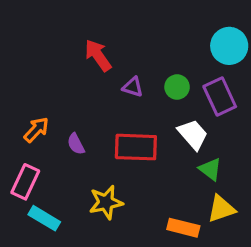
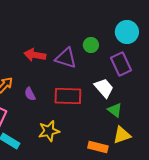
red arrow: (98, 55) -> (35, 55), moved, turned -45
purple triangle: (133, 87) -> (66, 58), size x1.6
green circle: (177, 87) -> (91, 45), moved

